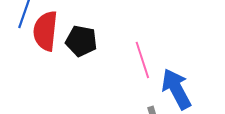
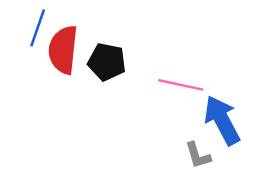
pink line: (142, 60) -> (181, 85), turned -60

